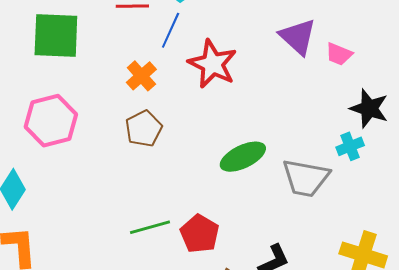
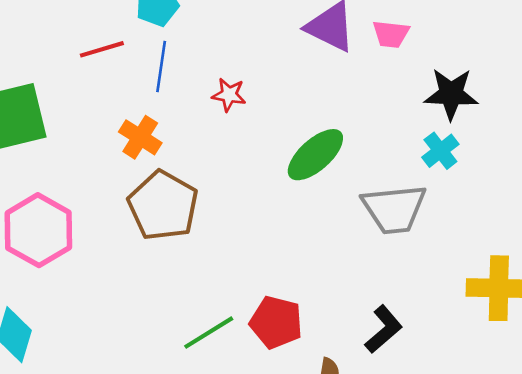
red star: (213, 64) -> (229, 95), size x0.5
brown pentagon: (144, 129) -> (163, 206), size x1.4
green ellipse: (243, 157) -> (315, 155), moved

